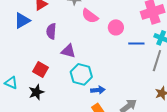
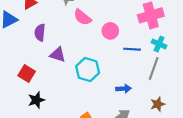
cyan hexagon: (81, 74) -> (88, 70), moved
blue arrow: (98, 90) -> (123, 89), moved
black star: (36, 92) -> (36, 100), moved

